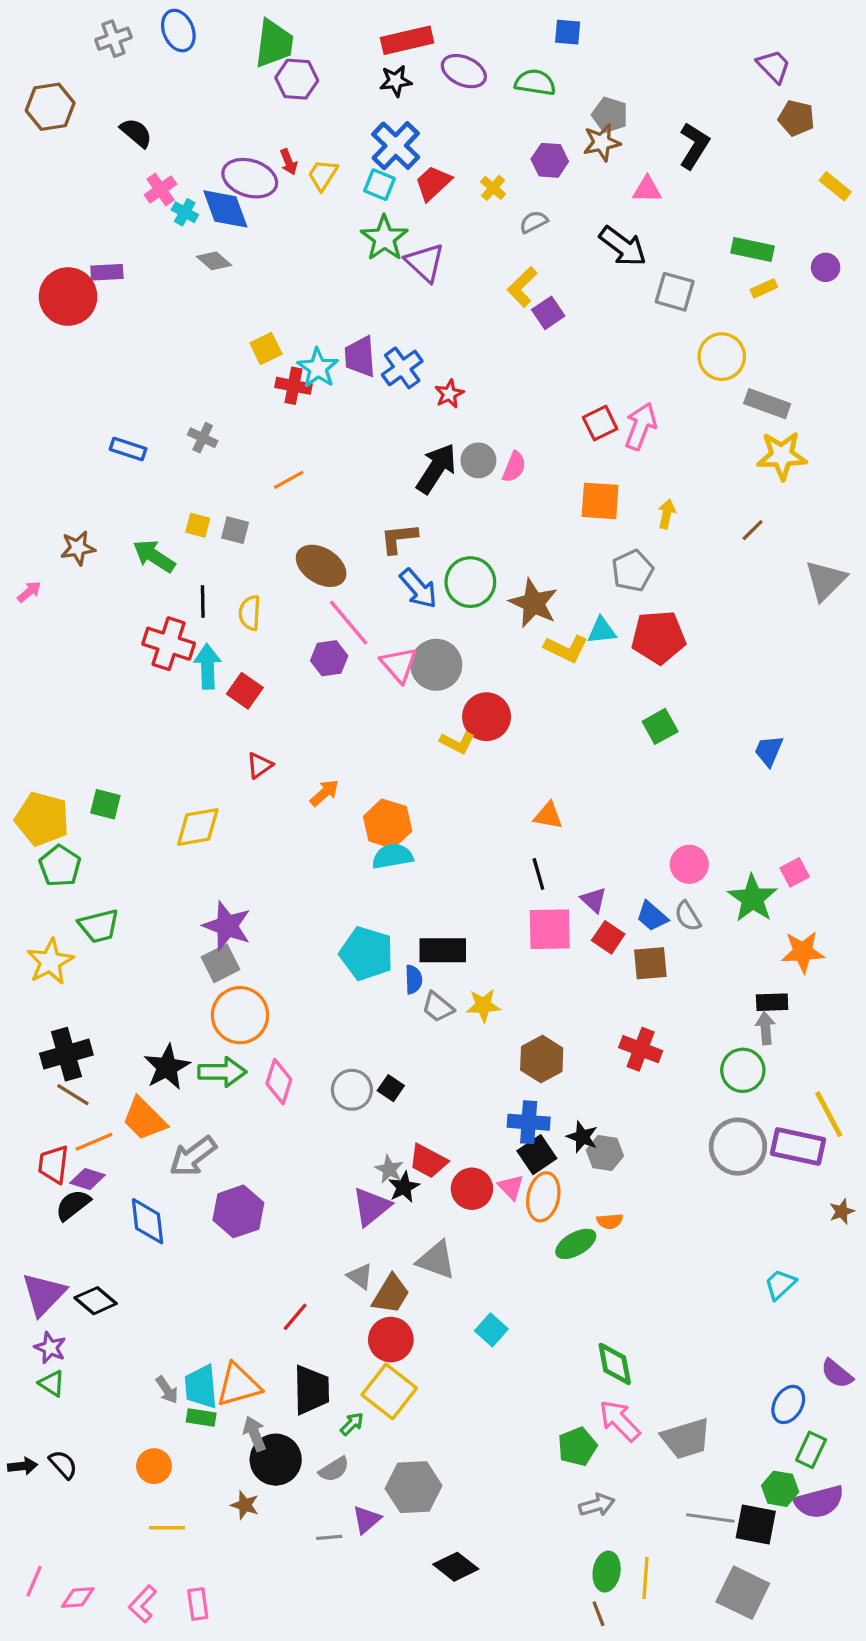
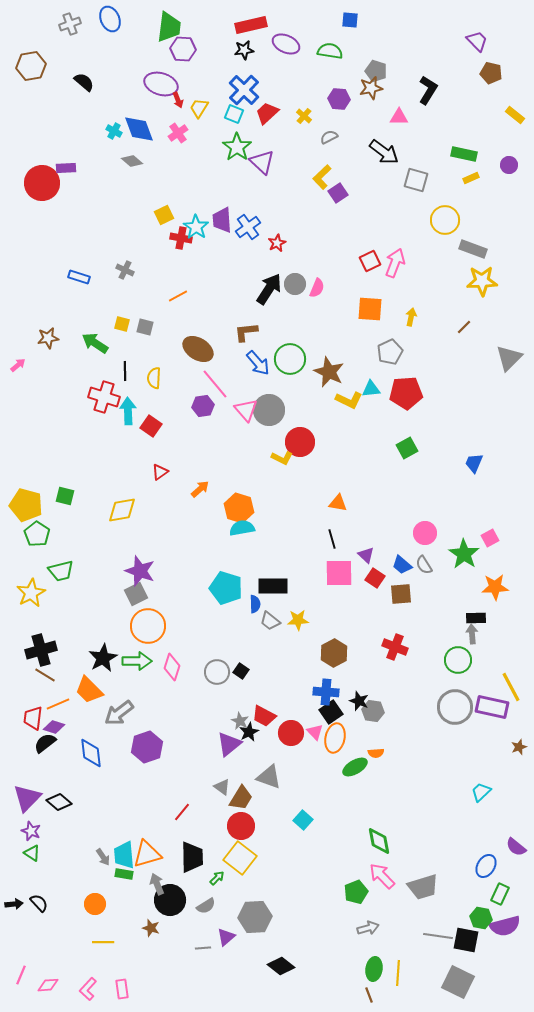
purple ellipse: (250, 178) -> (161, 84), moved
pink cross: (160, 190) -> (178, 133), moved

